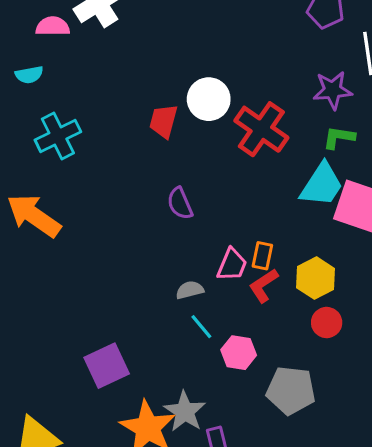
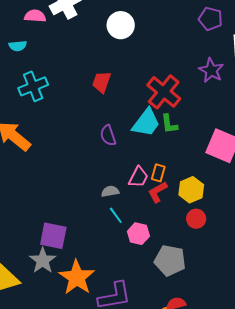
purple star: (333, 90) -> (211, 70), turned 30
white circle: (209, 99) -> (121, 25), moved
green L-shape: (339, 137) -> (169, 124), moved, turned -110
cyan trapezoid: (322, 185) -> (146, 123), moved
purple square: (107, 366) -> (53, 236), turned 32
gray star: (185, 411) -> (43, 261), moved

